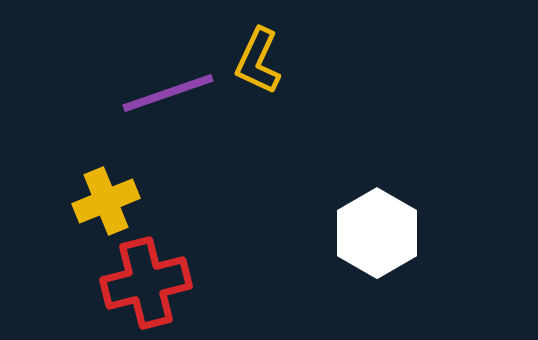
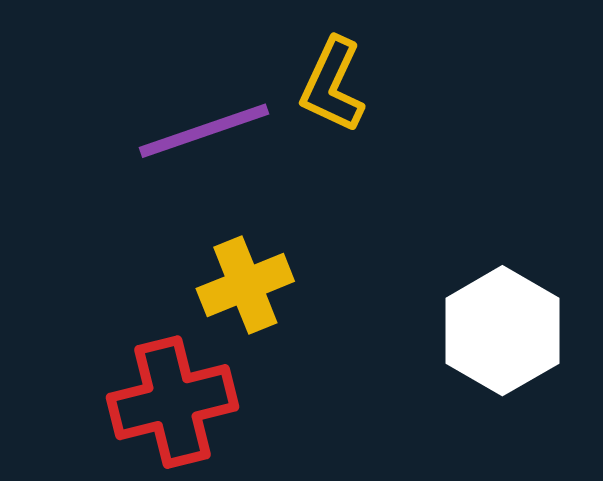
yellow cross: (106, 201) -> (245, 285), moved

